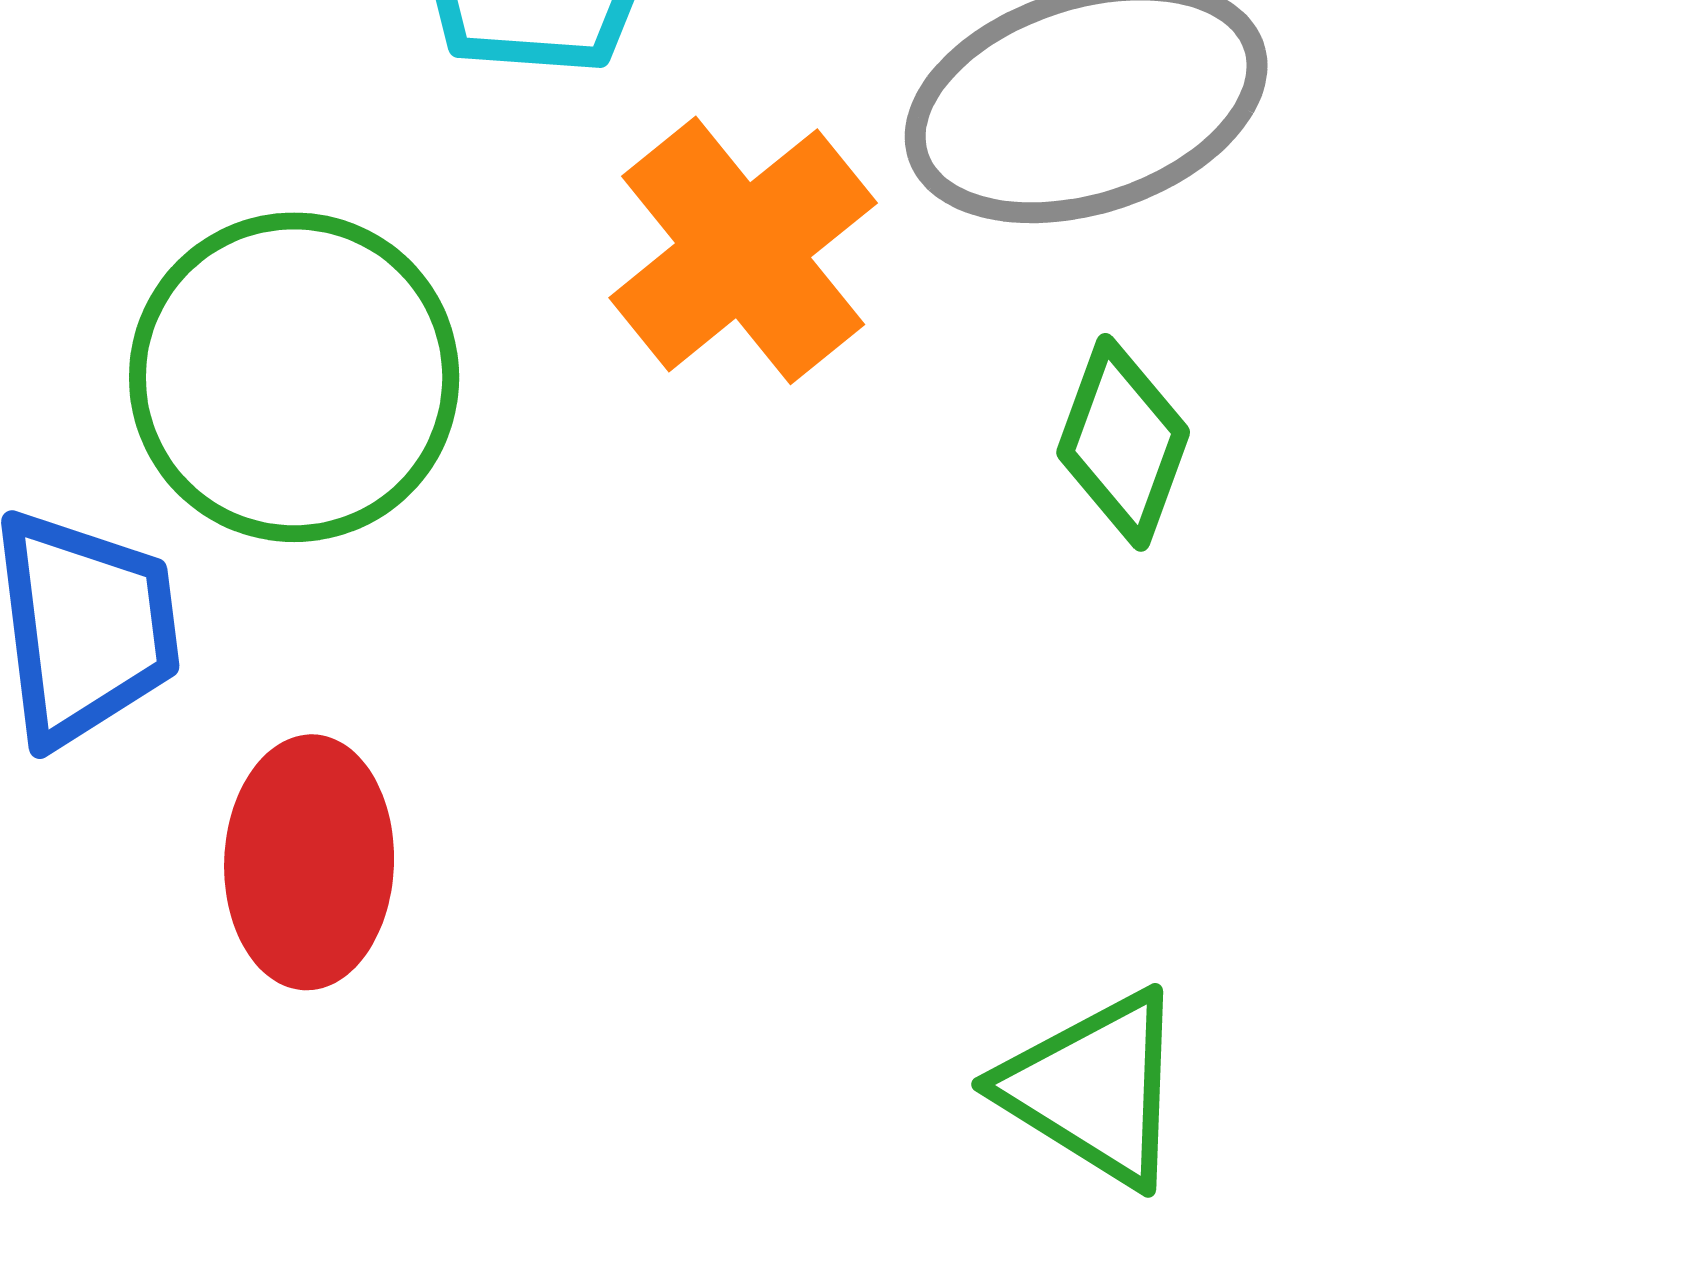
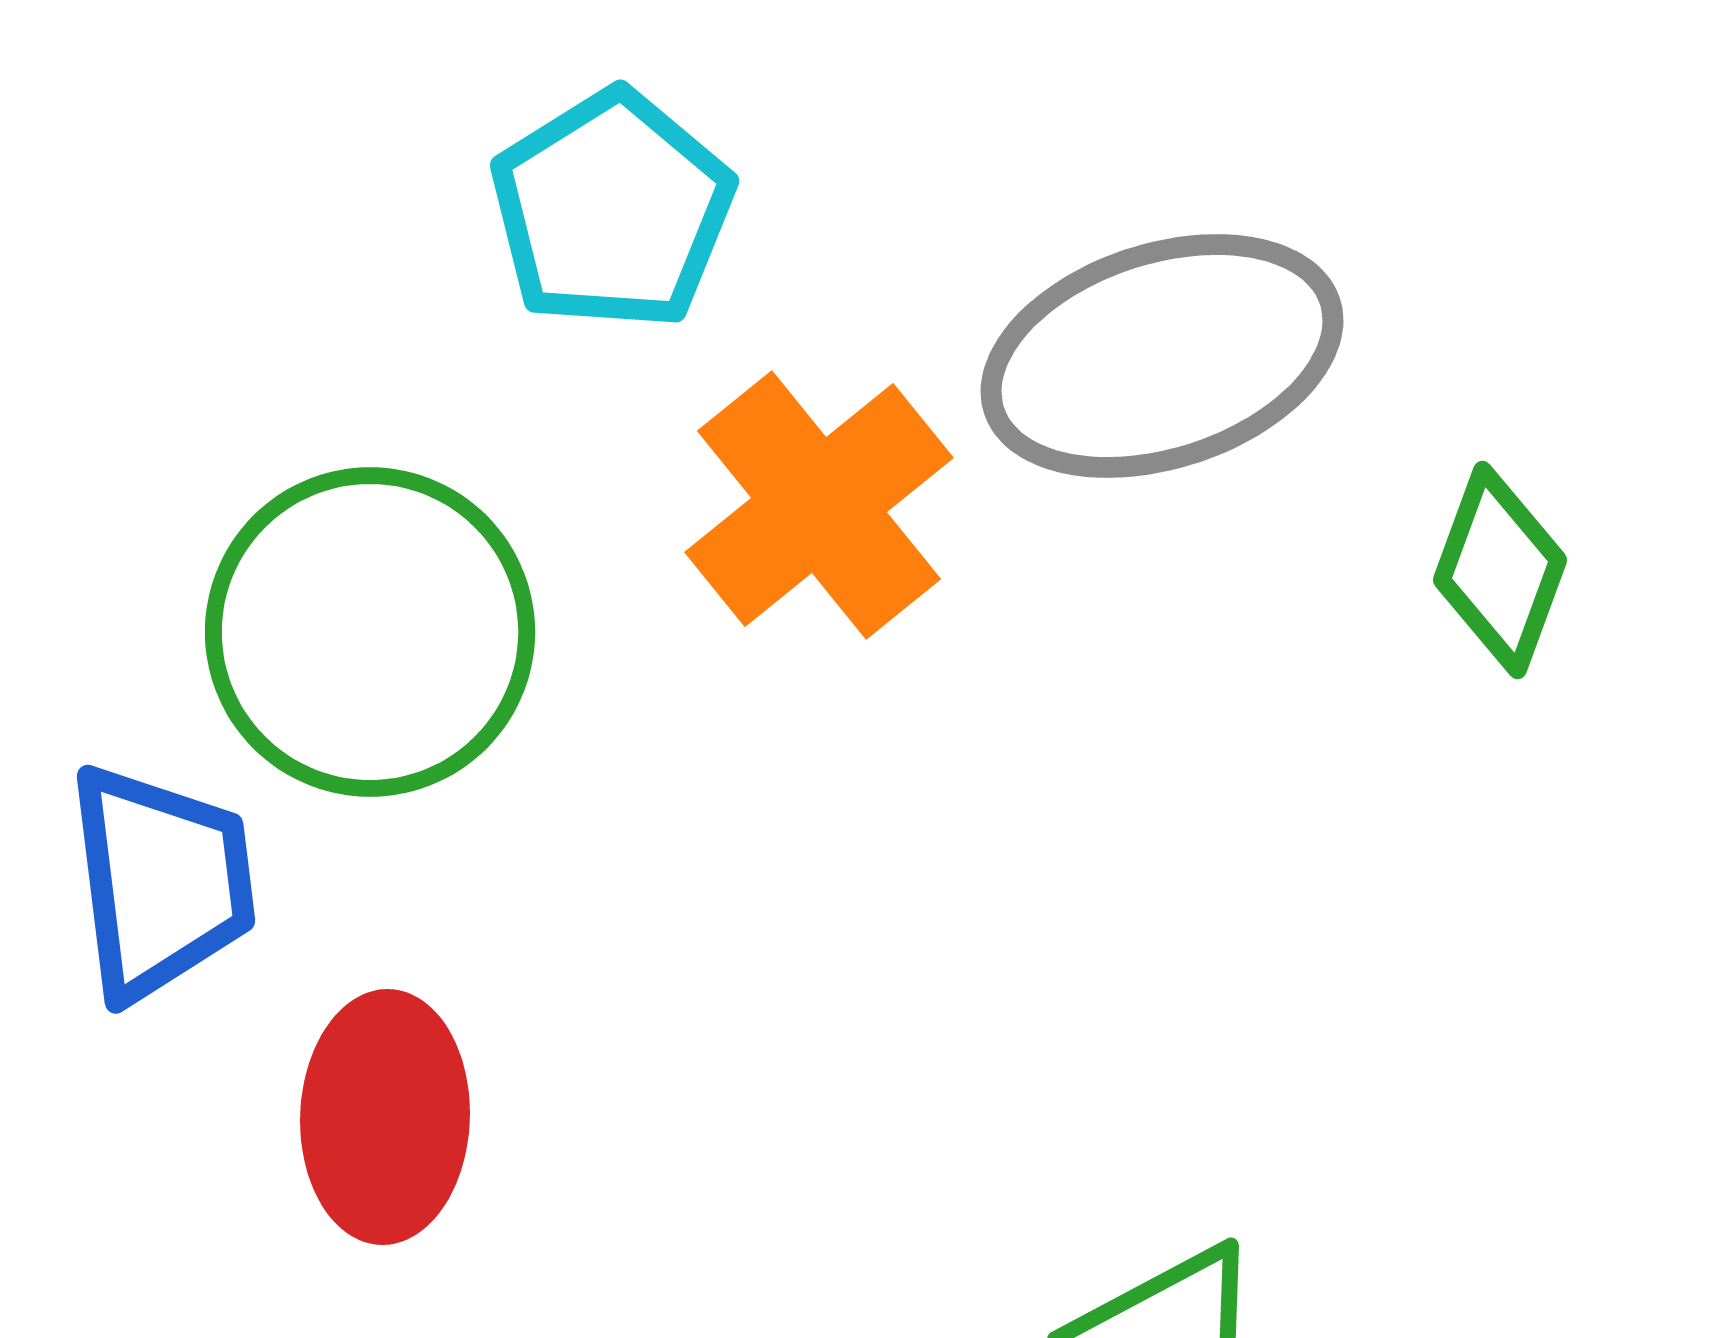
green diamond: (1123, 442) -> (1500, 570), moved

